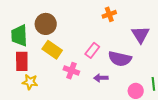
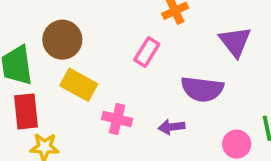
pink rectangle: (92, 50) -> (147, 52), moved

